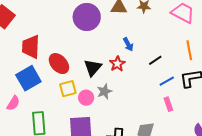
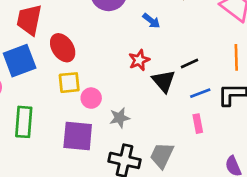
blue arrow: (128, 44) -> (151, 21), moved, turned -32
black triangle: (93, 68) -> (164, 81), moved, turned -30
gray star: (105, 91) -> (120, 118), moved

